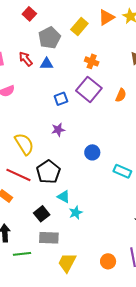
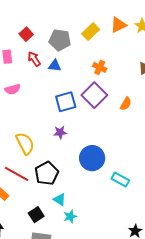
red square: (29, 14) -> (26, 34), moved
gray pentagon: (49, 38) -> (60, 40), turned 30
blue square: (61, 99) -> (66, 102), size x1.5
blue circle: (92, 152) -> (92, 158), size x1.6

